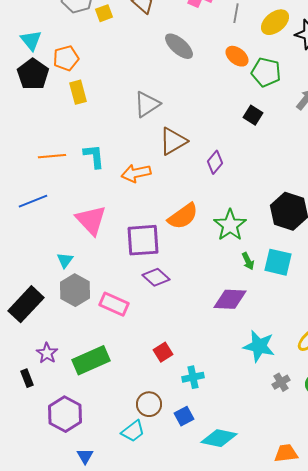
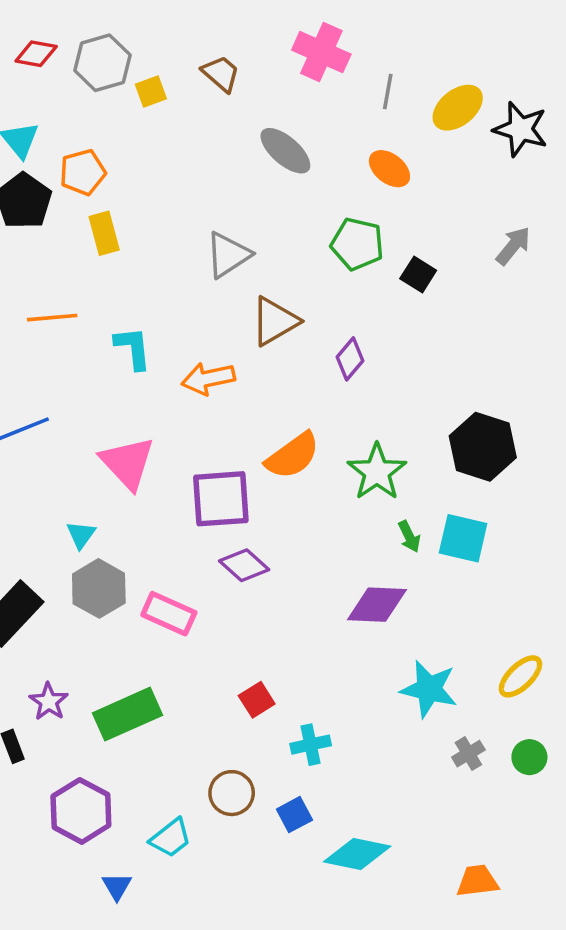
green pentagon: (266, 72) -> (357, 244), moved
orange line: (52, 156) -> (52, 318), moved
cyan trapezoid: (133, 431) -> (171, 838), moved

